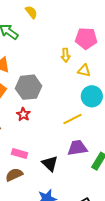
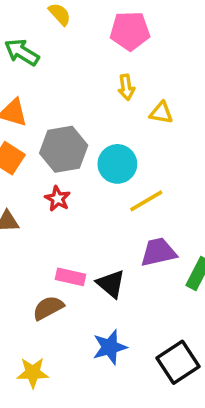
pink pentagon: (86, 38) -> (130, 31), moved
cyan circle: (92, 96) -> (117, 164), moved
pink rectangle: (19, 153) -> (70, 277), moved

